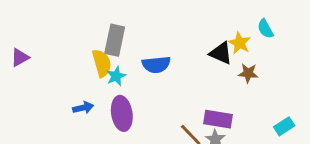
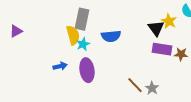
black triangle: (221, 53) -> (156, 28), turned 30
brown star: (248, 73) -> (181, 54), moved
purple rectangle: (218, 119) -> (162, 49), moved

